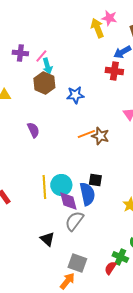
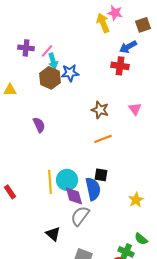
blue star: (75, 95) -> (70, 73), moved
orange line: (86, 134) -> (103, 139), moved
brown star: (100, 136) -> (100, 110), moved

